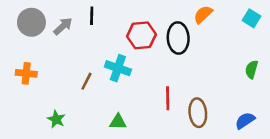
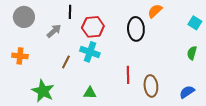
cyan square: (252, 18) -> (195, 23), moved
gray arrow: (63, 26) -> (54, 31), moved
red hexagon: (141, 35) -> (93, 27), moved
green star: (56, 119) -> (43, 91), size x1.6

